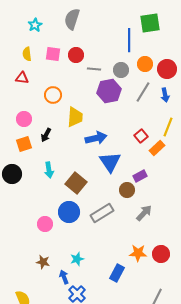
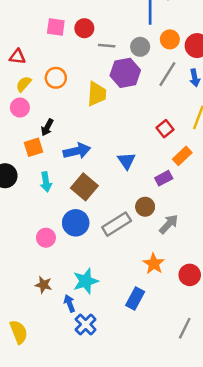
yellow semicircle: (27, 54) -> (24, 84), moved, turned 48
yellow trapezoid: (75, 117) -> (97, 94), moved
blue arrow: (96, 138) -> (77, 151), moved
orange square: (24, 144) -> (34, 147), moved
orange rectangle: (157, 148) -> (182, 156), moved
blue triangle: (110, 162) -> (126, 161), size x0.7
cyan arrow: (49, 170) -> (46, 182), moved
brown circle: (127, 190) -> (145, 207), moved
orange star: (138, 253) -> (154, 264), moved, turned 30
cyan star: (77, 259) -> (86, 281), size x1.5

